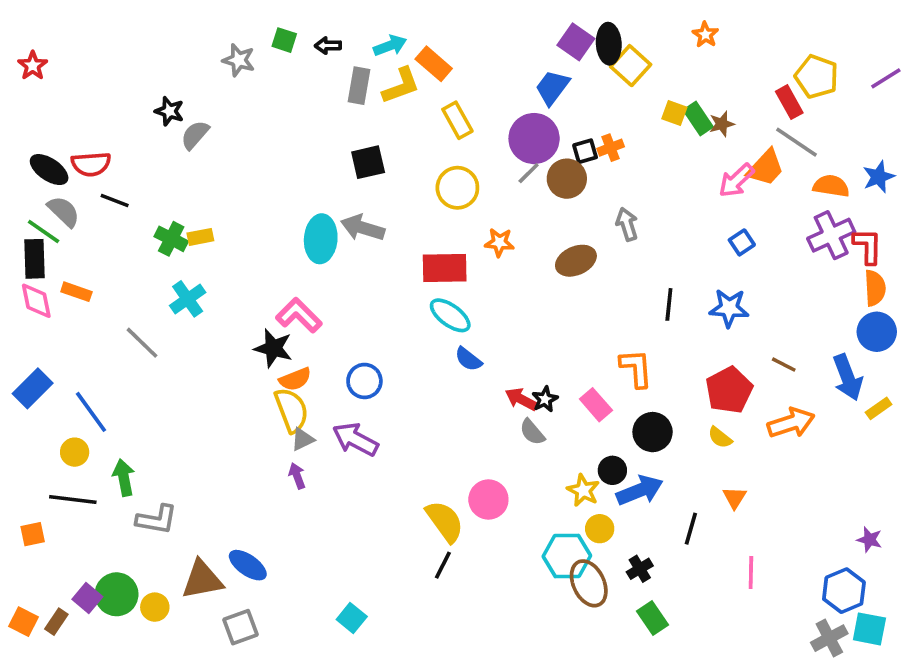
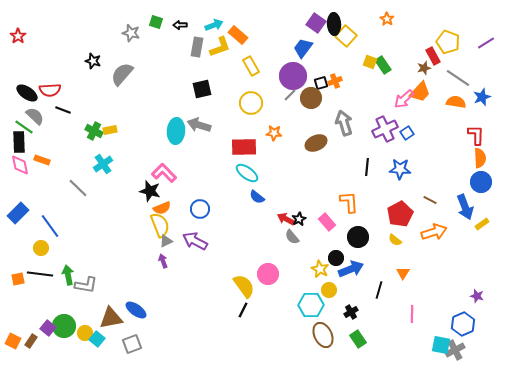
brown star: (722, 124) -> (424, 68), moved
gray semicircle: (195, 135) -> (122, 74), moved, size x1.4
gray line: (797, 142) -> (458, 78), moved
gray arrow: (627, 224) -> (344, 123), size x1.4
purple cross: (831, 235) -> (385, 129), moved
green arrow: (124, 478) -> (68, 275), moved
orange square: (33, 534) -> (18, 279), moved
brown ellipse: (589, 583) -> (323, 335), moved
cyan square: (352, 618) -> (97, 339), moved
cyan square: (869, 629) -> (441, 345), moved

